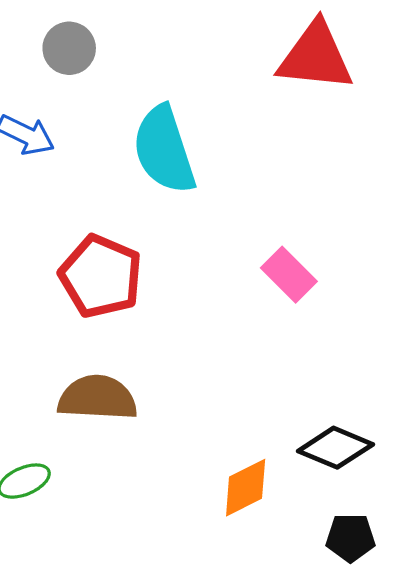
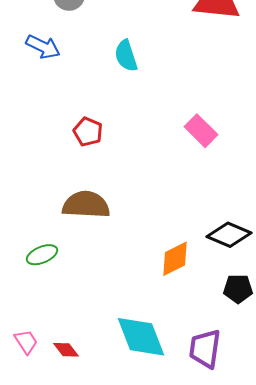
cyan semicircle: (164, 150) -> (126, 56), size x0.6
red pentagon: (101, 276) -> (88, 132), size x0.6

